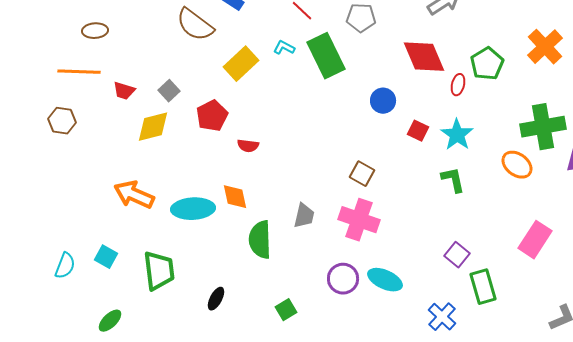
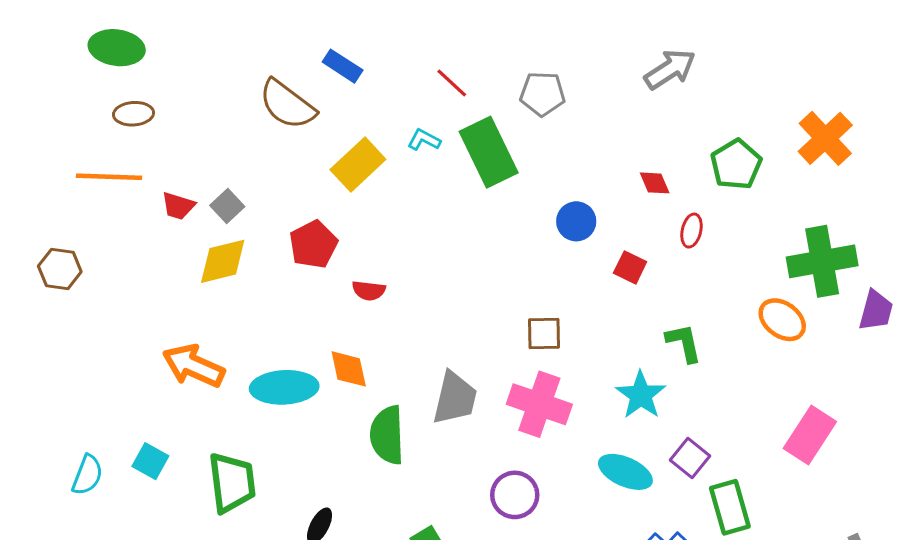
red diamond: (424, 57) -> (655, 183), moved, size x0.5
red ellipse: (458, 85) -> (692, 231), moved
gray square: (169, 91) -> (227, 206), moved
brown hexagon: (62, 121) -> (60, 269), moved
cyan star: (457, 135) -> (641, 395), moved
brown square: (362, 174) -> (544, 334), turned -30
gray trapezoid: (304, 216) -> (455, 398), size x1.4
cyan ellipse: (385, 280) -> (625, 472), moved

